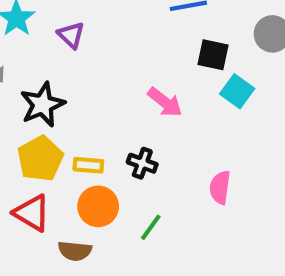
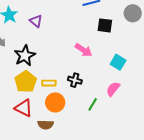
cyan square: (237, 91) -> (118, 62), moved
pink semicircle: (220, 187) -> (113, 89), turned 35
green line: (151, 227) -> (93, 104), moved

